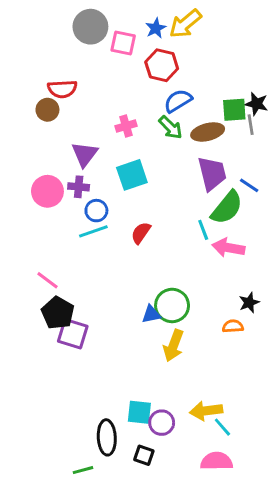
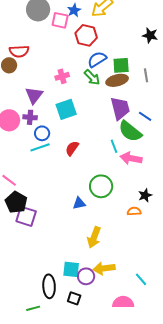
blue star: (156, 28) -> (74, 10), moved
black star: (257, 104) -> (150, 35), moved
green square: (234, 110) -> (121, 65), moved
green semicircle: (227, 208) -> (130, 131), turned 90
green circle: (172, 305) -> (101, 186), moved
yellow arrow: (174, 346) -> (94, 237), moved
yellow arrow: (206, 411) -> (104, 268), moved
cyan line: (222, 427) -> (141, 279), moved

